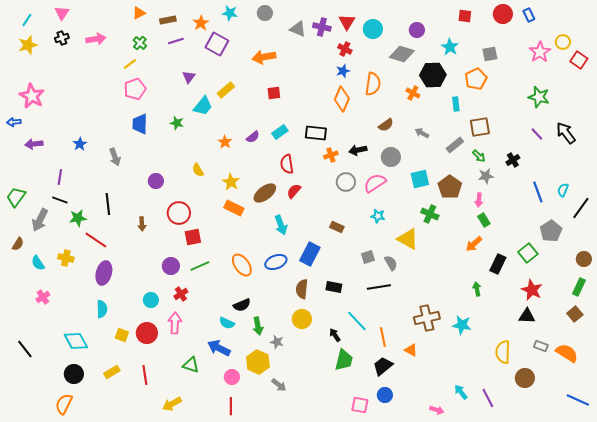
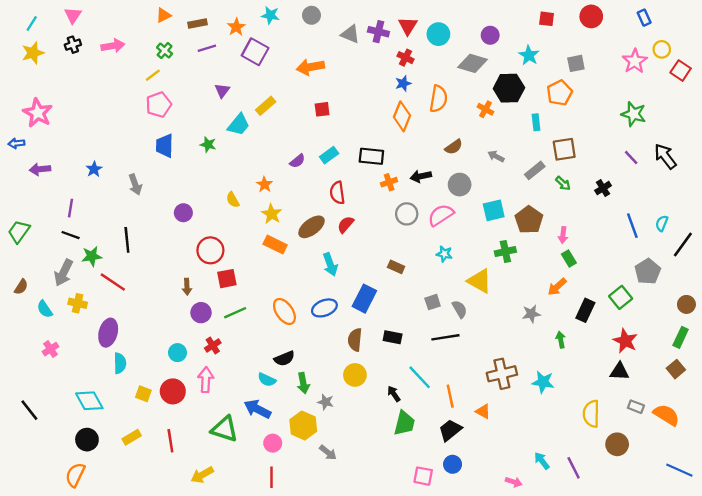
blue rectangle: (529, 15) -> (644, 18), moved
orange star: (225, 142) -> (264, 185), moved
gray star: (486, 176) -> (531, 314), moved
green cross: (430, 214) -> (505, 252), turned -36
gray arrow: (40, 220) -> (63, 273), moved
brown arrow: (142, 224) -> (187, 287), moved
purple ellipse: (104, 273) -> (108, 333), moved
green triangle: (191, 365) -> (225, 429), size x1.4

